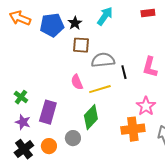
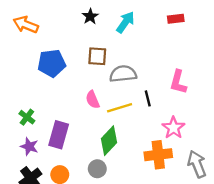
black star: (75, 23) -> (90, 16), moved
blue pentagon: (52, 25) -> (52, 63), moved
black line: (124, 72) -> (148, 98), moved
gray circle: (73, 138) -> (97, 169), moved

